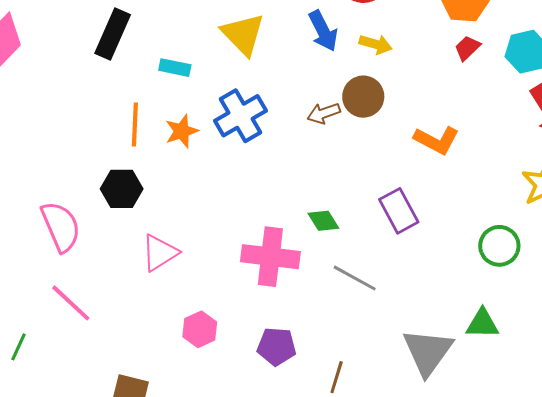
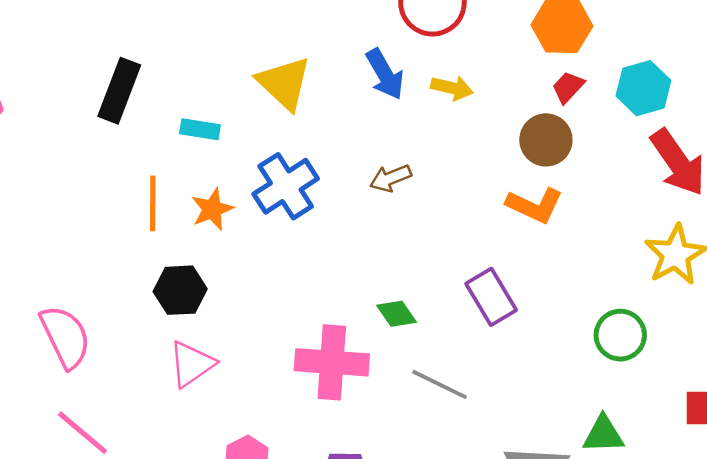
brown circle: (363, 97) -> (546, 140), moved
black hexagon: (122, 189) -> (180, 290), moved

